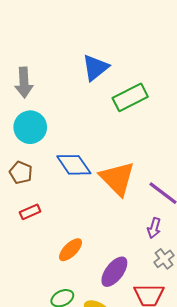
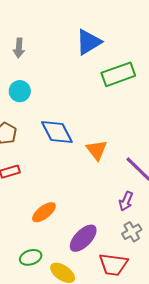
gray arrow: (24, 83) -> (19, 48), size x0.7
cyan circle: (30, 127) -> (20, 91), size x0.7
orange triangle: (117, 178) -> (97, 150), size x0.6

